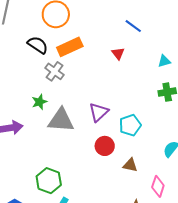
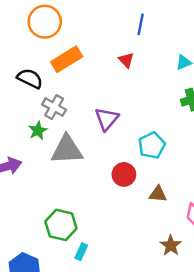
blue line: (133, 26) -> (141, 24), turned 72
black semicircle: (38, 45) -> (30, 78), moved
gray cross: (54, 71) -> (54, 107), moved
purple triangle: (99, 112) -> (107, 119), moved

